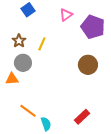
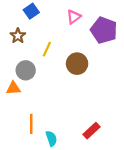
brown star: (19, 41) -> (18, 36), moved
brown circle: (88, 65) -> (77, 64), moved
orange line: (28, 111) -> (31, 124), turned 54

